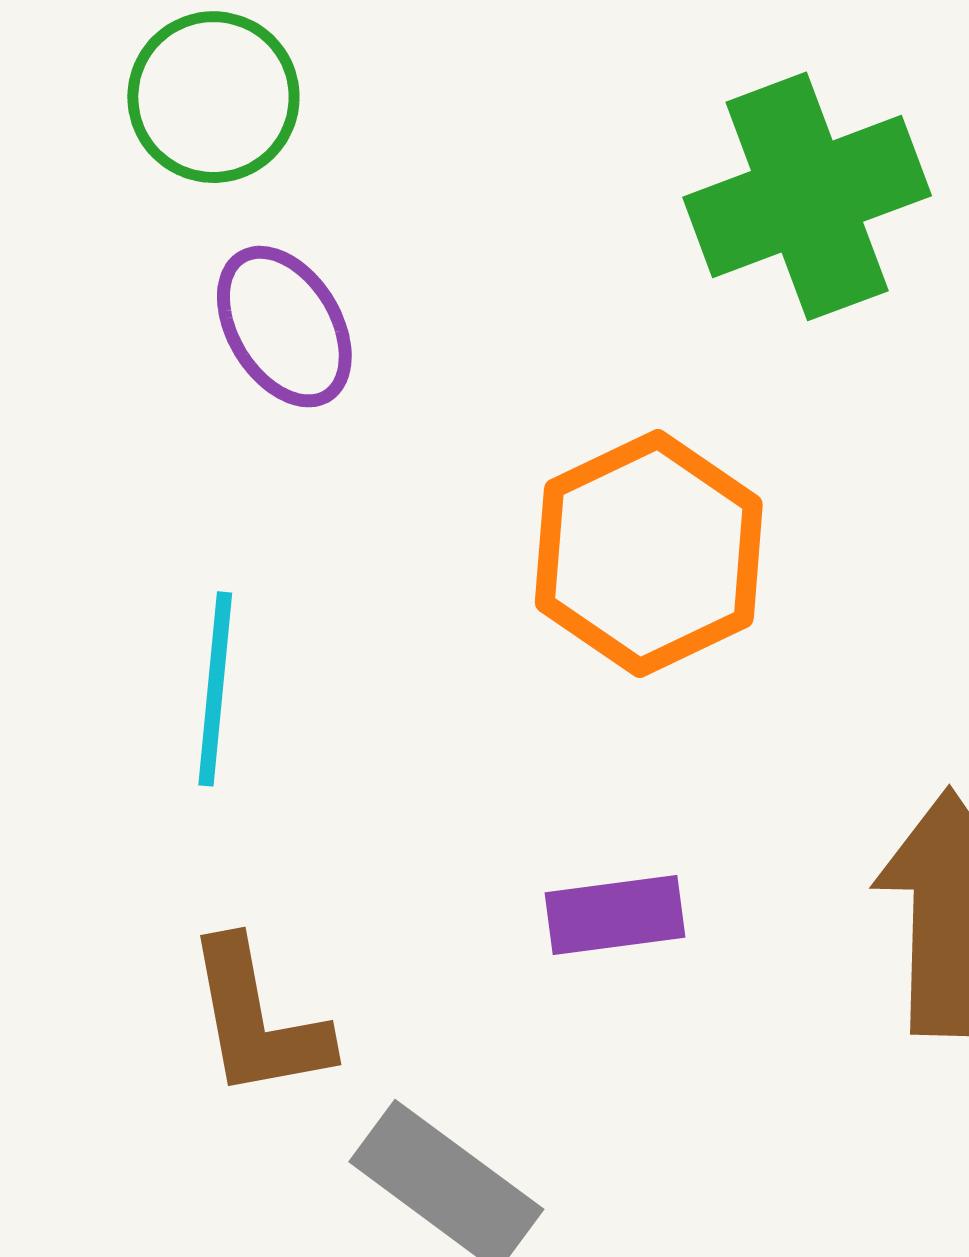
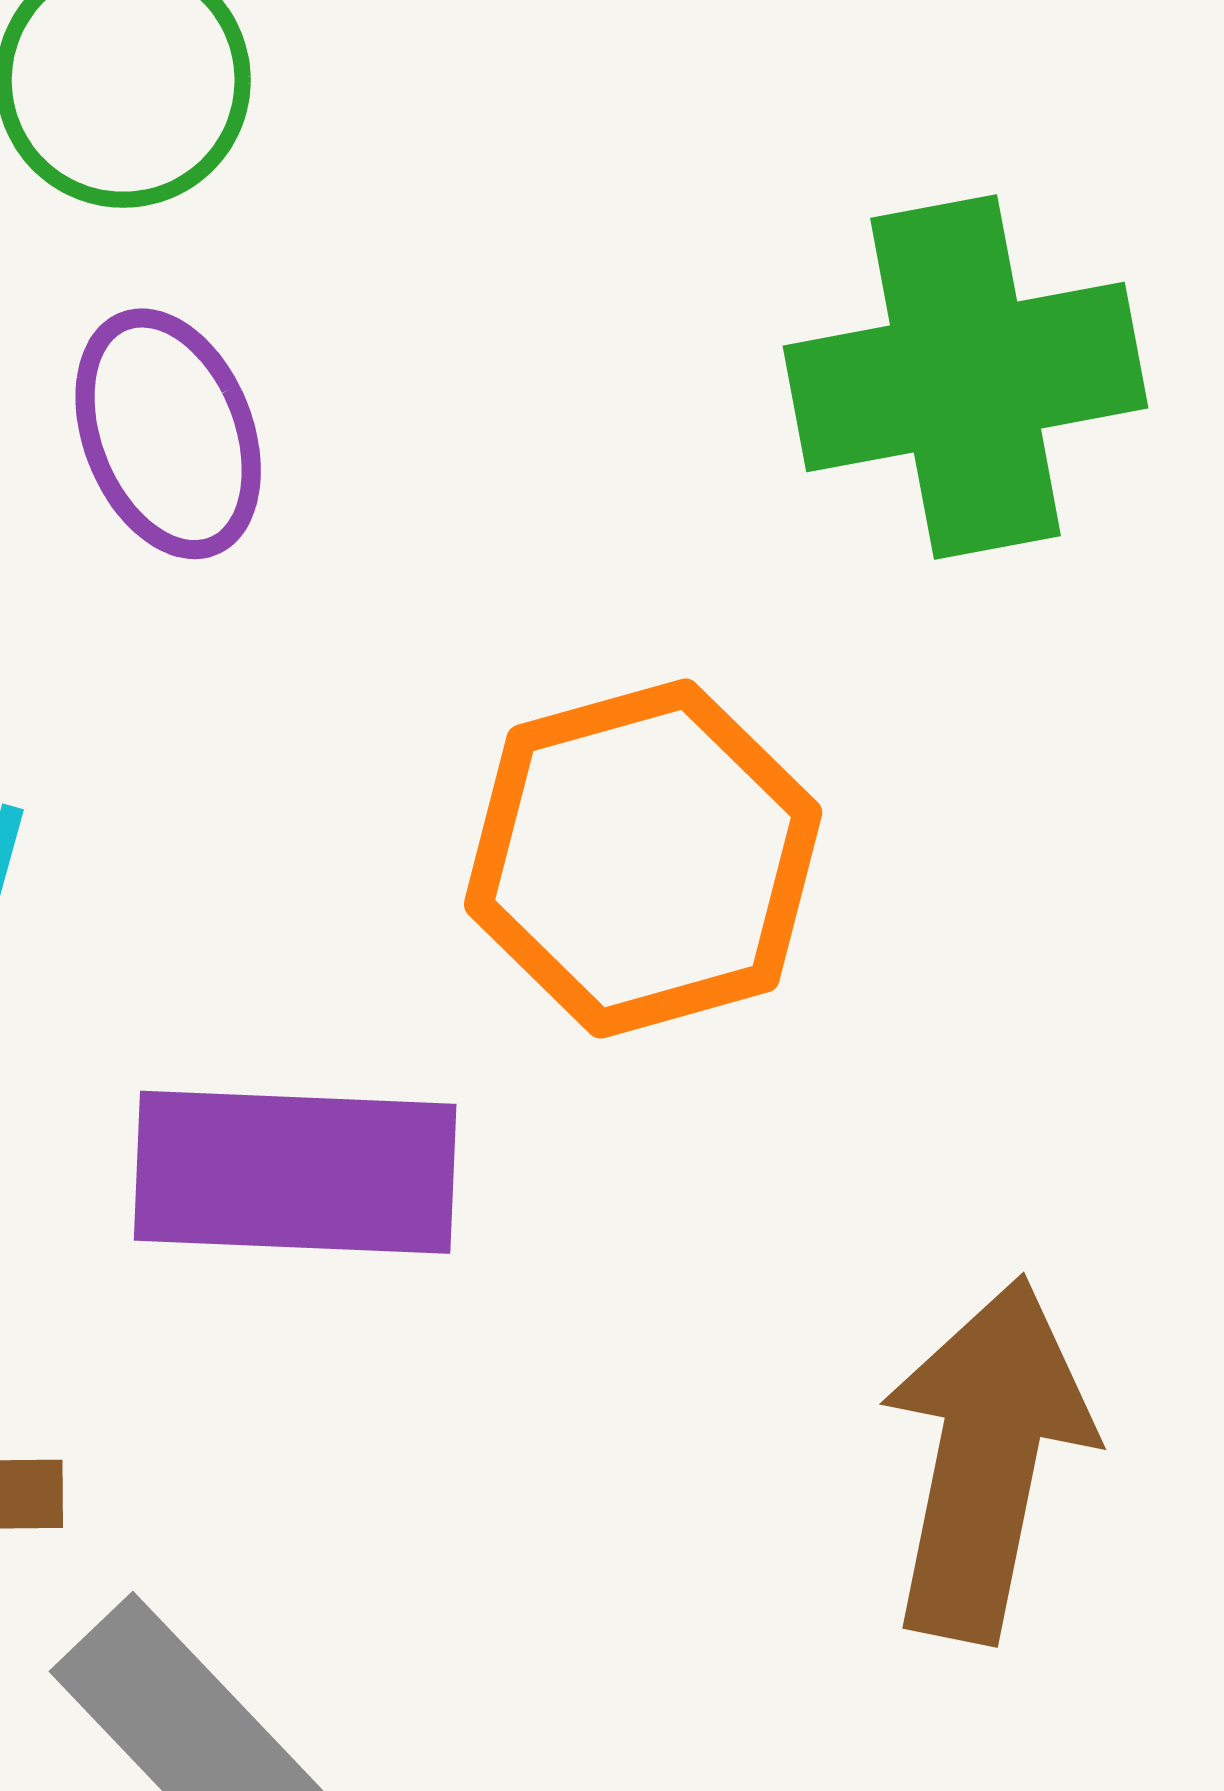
purple rectangle: (615, 915) -> (295, 1172), moved, size x1.6

